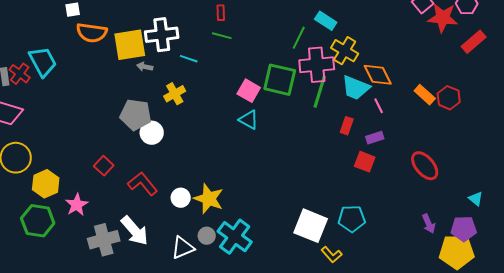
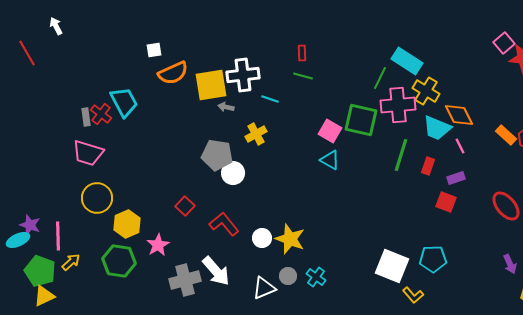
cyan rectangle: (326, 21) -> (407, 61), size x1.4
orange semicircle: (92, 33) -> (173, 73), turned -32
green line: (320, 92) -> (401, 155), moved
cyan cross: (235, 237) -> (316, 277), size x0.6

